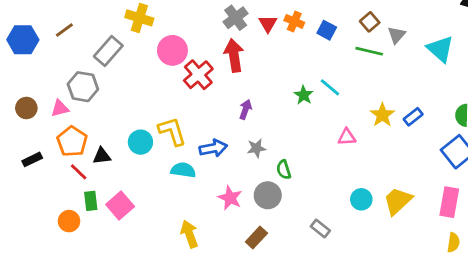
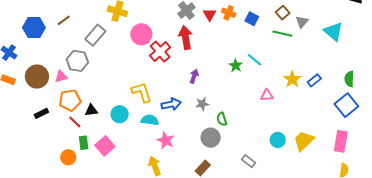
brown circle: (26, 108) -> (37, 77), size x1.5
orange pentagon: (72, 141) -> (70, 100), turned 30
cyan circle: (140, 142) -> (120, 114), moved
pink star: (230, 198) -> (166, 140), moved

